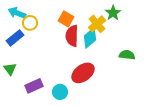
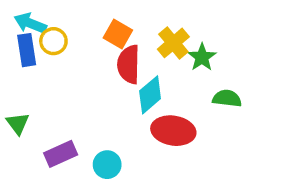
green star: (113, 13) -> (202, 57), moved
blue rectangle: (15, 38) -> (27, 50), moved, turned -60
cyan diamond: (90, 38) -> (150, 95), moved
red ellipse: (83, 73) -> (173, 131), moved, turned 45

